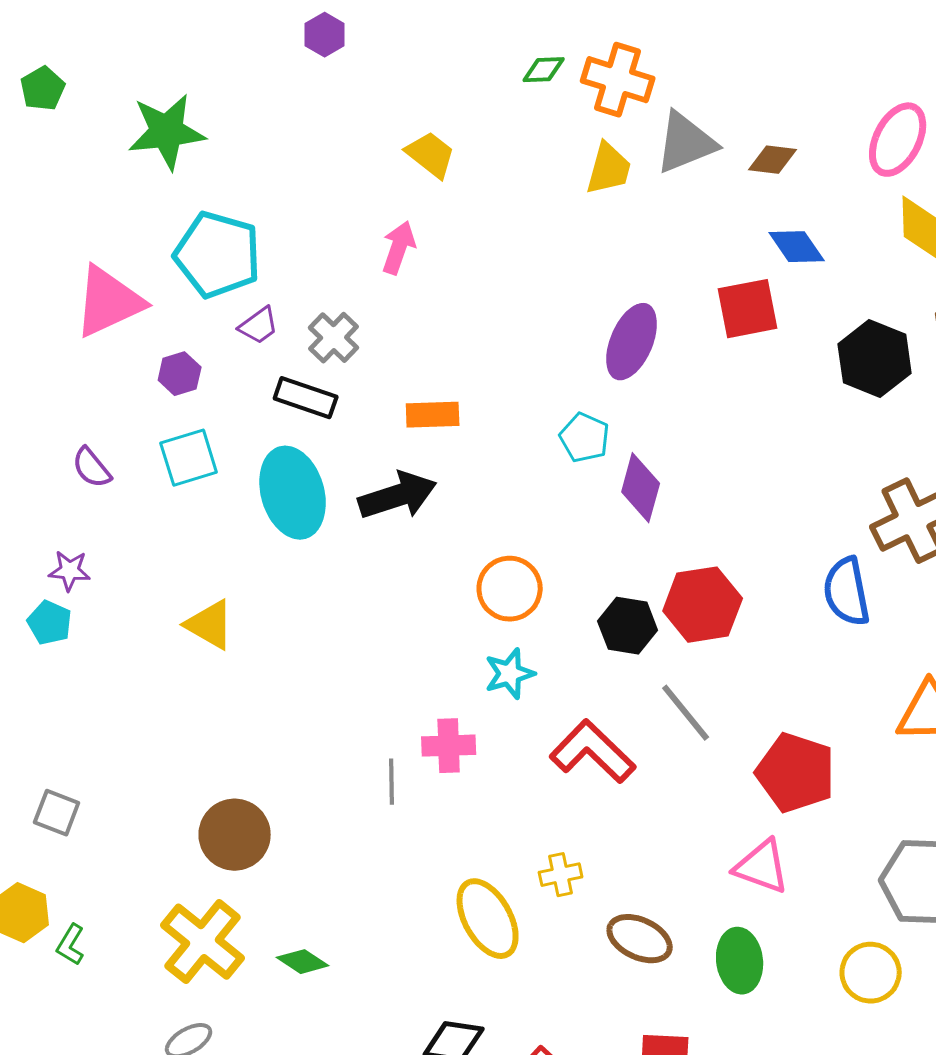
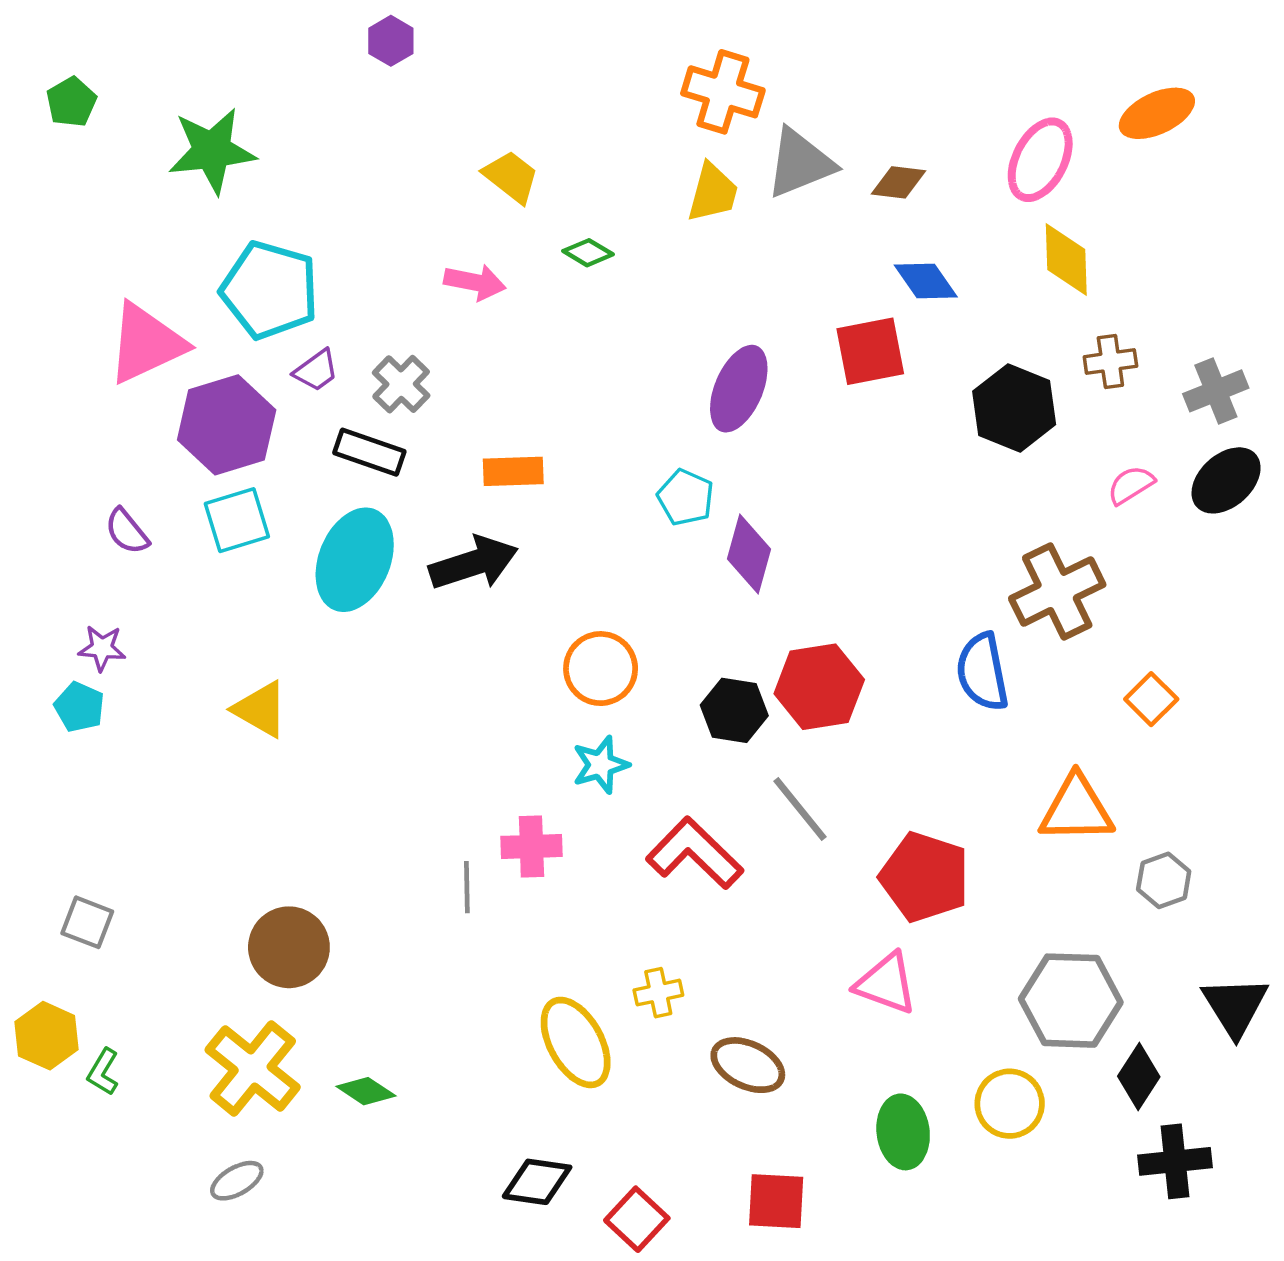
green diamond: (544, 70) -> (588, 253), moved, turned 33
pink arrow: (399, 248) -> (475, 282), turned 82
purple hexagon: (180, 374) -> (227, 425), size x2.0
cyan ellipse: (293, 493) -> (355, 560), turned 38
green ellipse: (740, 961) -> (903, 1132), moved

